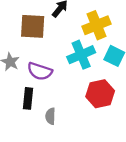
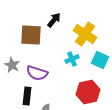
yellow cross: (96, 25) -> (85, 34), turned -35
cyan cross: (81, 55) -> (72, 59), size x0.6

